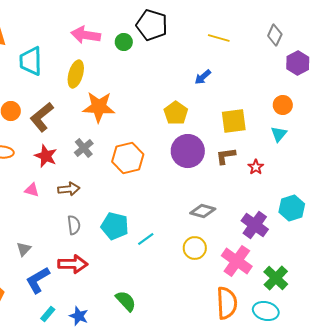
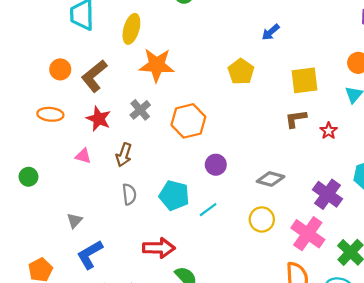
purple circle: (188, 151) -> (216, 165), moved, size x0.6
brown arrow: (69, 189) -> (124, 155), turned 115
red arrow: (73, 264) -> (159, 248), moved

